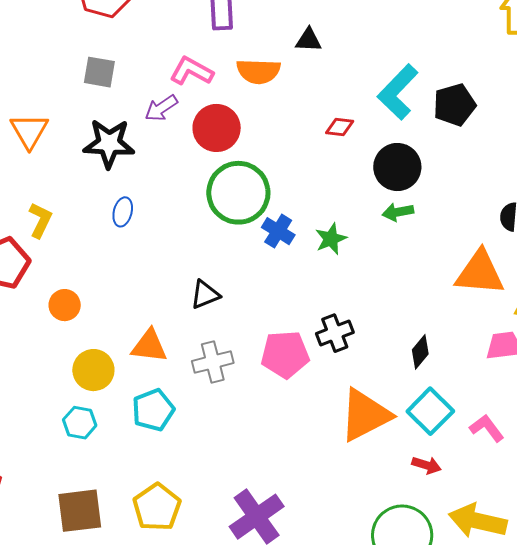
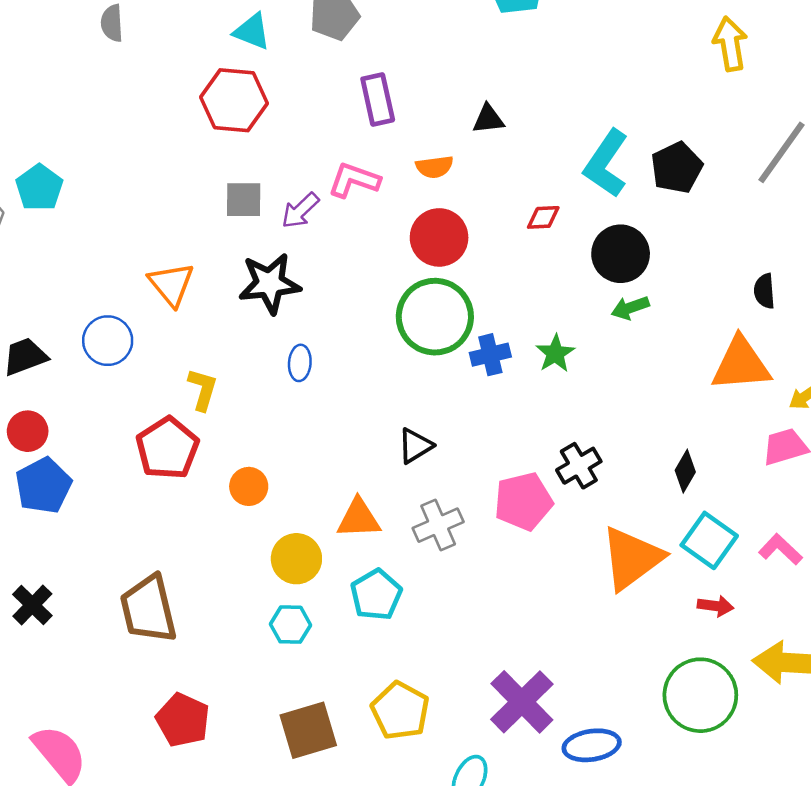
orange semicircle: (258, 71) -> (435, 167), size x0.7
purple arrow: (161, 108) -> (300, 211), moved
red circle: (217, 128) -> (439, 237), moved
blue cross: (278, 231) -> (490, 355), turned -36

